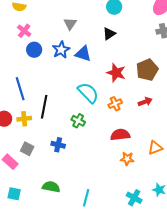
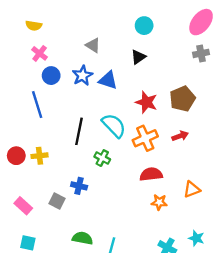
gray triangle: (70, 24) -> (93, 45), turned -32
blue line: (20, 89) -> (37, 105), moved
orange cross: (115, 104) -> (145, 138), size x1.5
black line: (44, 107) -> (79, 131), moved
gray square: (27, 149) -> (57, 201), moved
green semicircle: (51, 187) -> (82, 238), moved

